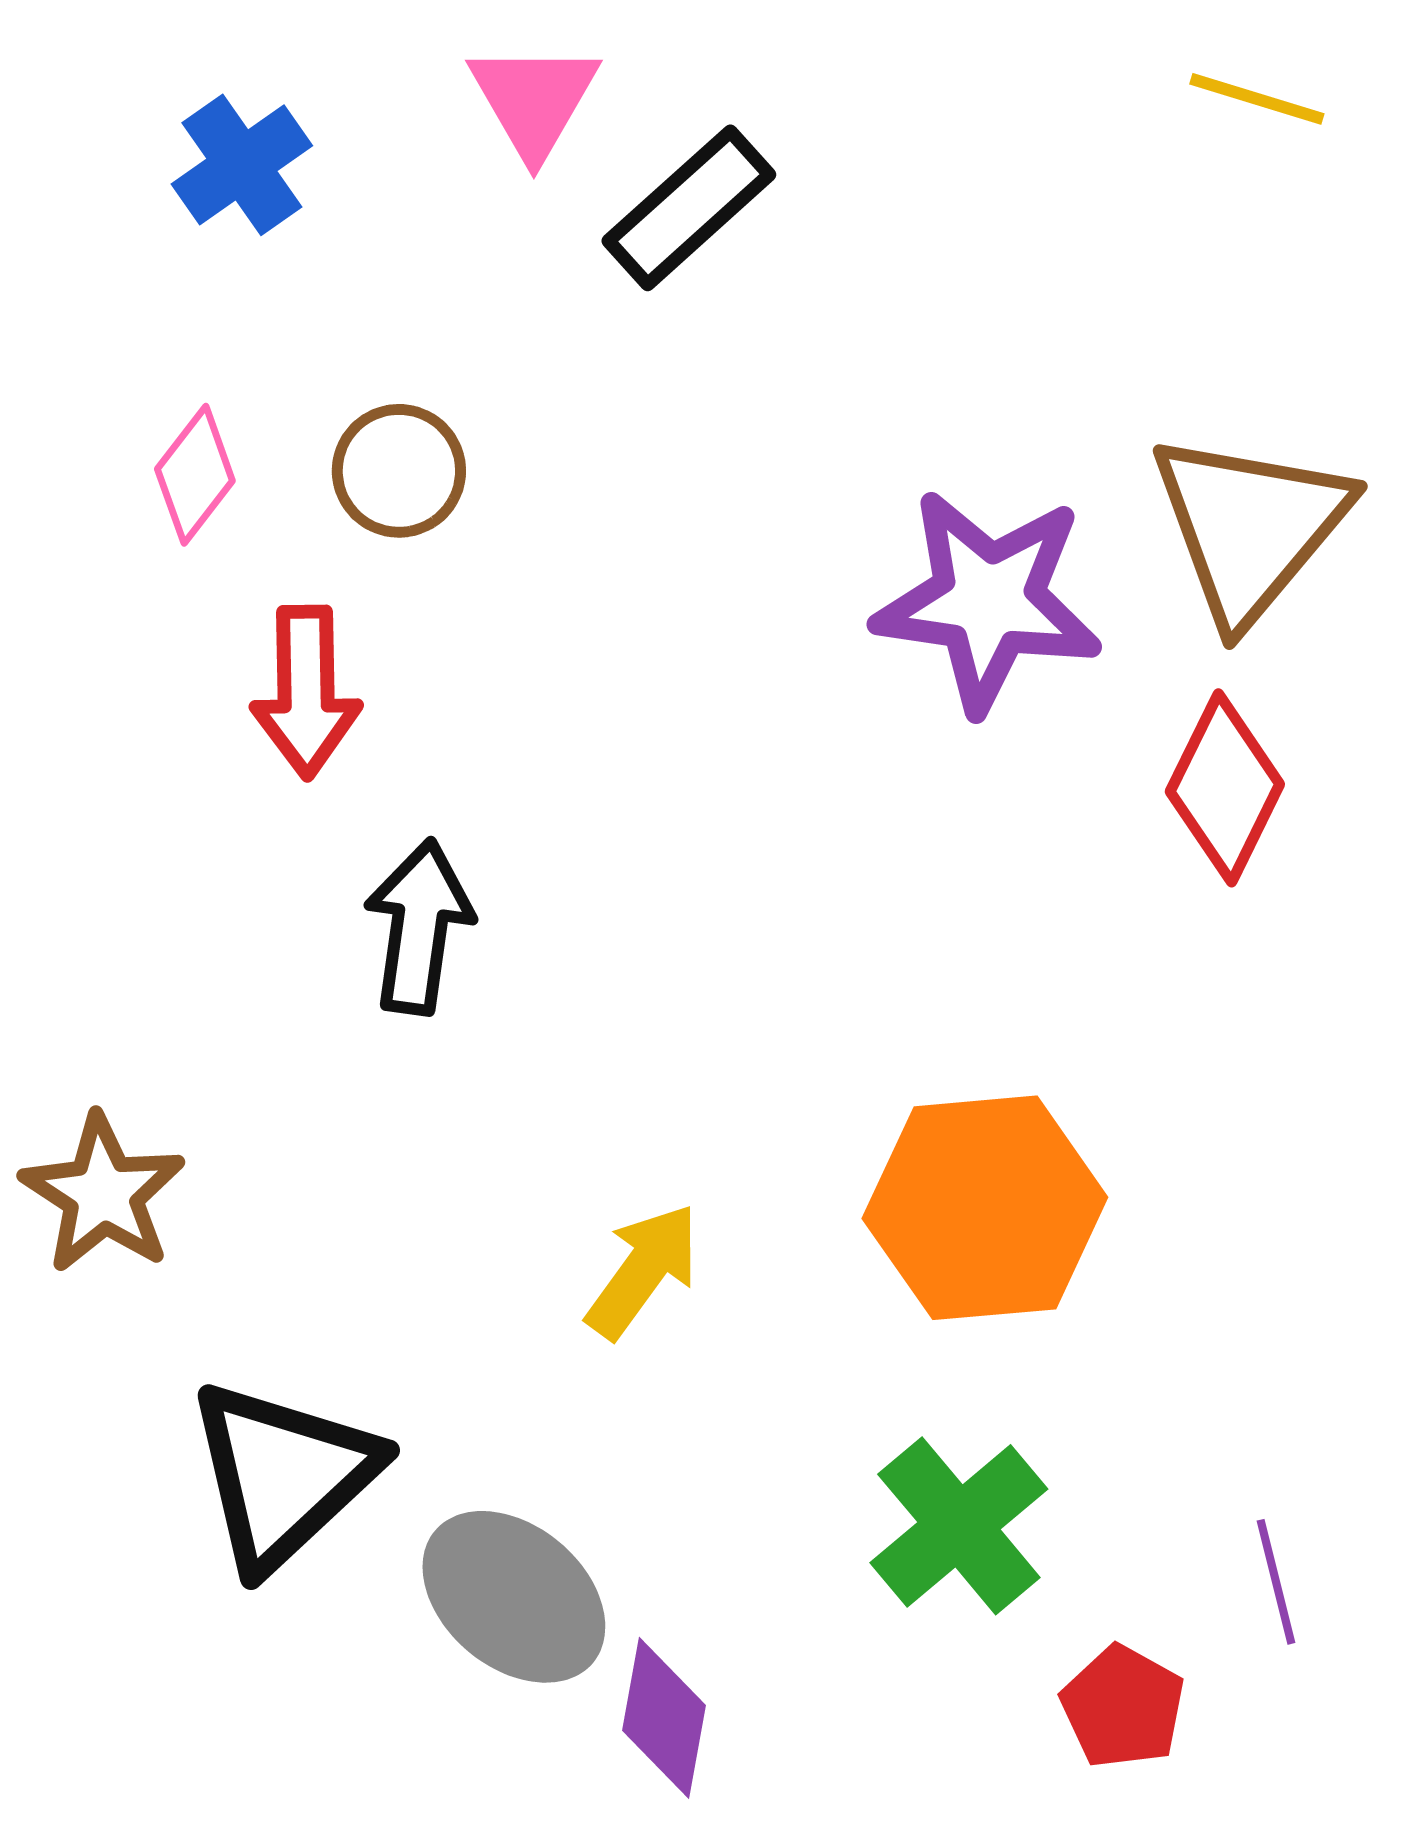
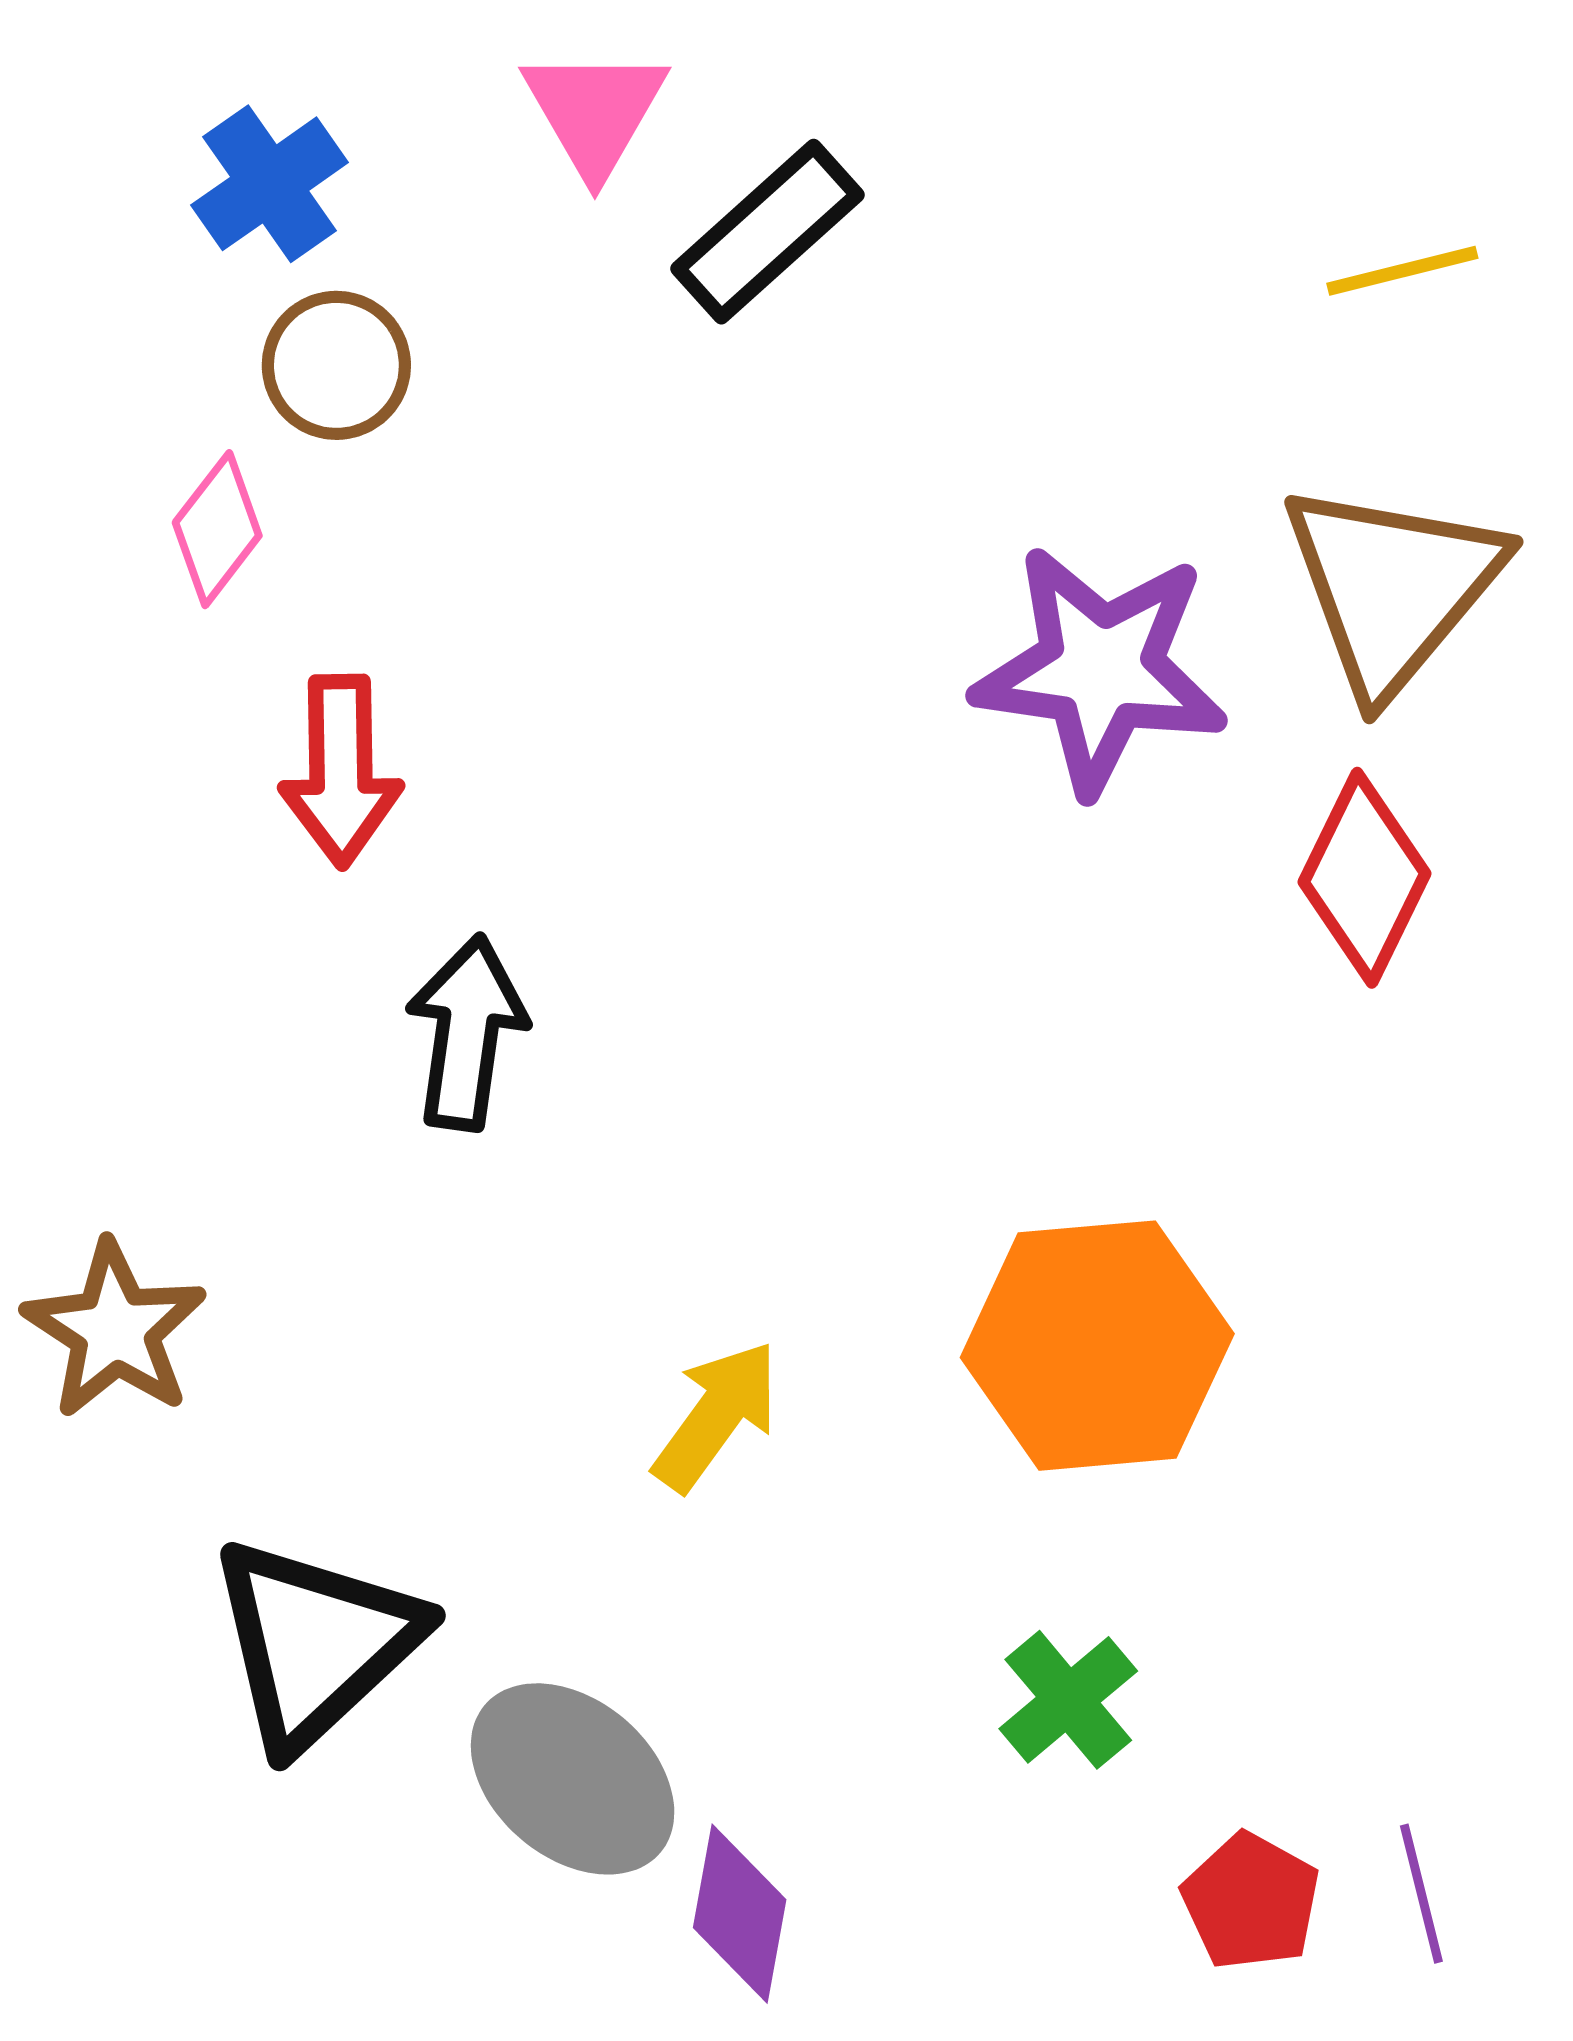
yellow line: (1257, 99) -> (1402, 271), moved, turned -31
brown circle: (399, 471) -> (336, 365), moved
green cross: (959, 1526) -> (1068, 1700), size x0.7
purple line: (1276, 1582) -> (1421, 1894), moved

